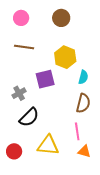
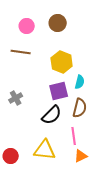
pink circle: (21, 18) -> (27, 26), moved
purple square: (45, 79) -> (59, 91), moved
black semicircle: (29, 117) -> (52, 115), moved
orange triangle: (84, 151) -> (81, 156), turned -40

